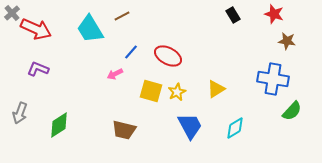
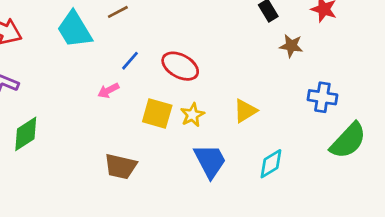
brown star: (287, 41) -> (291, 46), moved
blue cross: (273, 79) -> (322, 97), size x0.7
green semicircle: (292, 111) -> (348, 141), size x1.4
green diamond: (59, 125) -> (26, 134), moved

